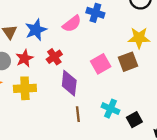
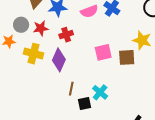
purple diamond: (69, 83) -> (59, 60), moved
black square: (134, 120) -> (85, 103), moved

